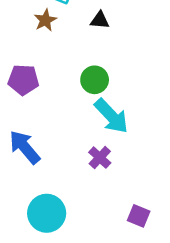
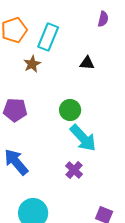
black triangle: (100, 20) -> (87, 63), moved

